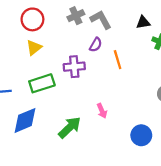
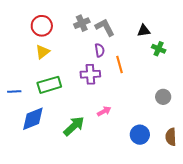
purple semicircle: (96, 45) -> (100, 50), turned -40
purple cross: (74, 67) -> (90, 74), moved
pink arrow: (102, 111) -> (104, 111), turned -96

